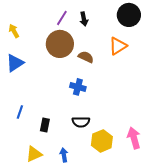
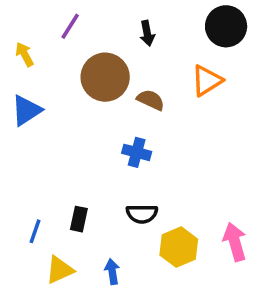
purple line: (62, 18) -> (70, 26), moved
blue line: (20, 112) -> (35, 231), moved

